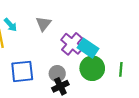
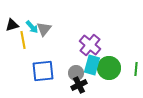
gray triangle: (43, 24) -> (44, 29), moved
cyan rectangle: (88, 48) -> (92, 65), moved, turned 72

